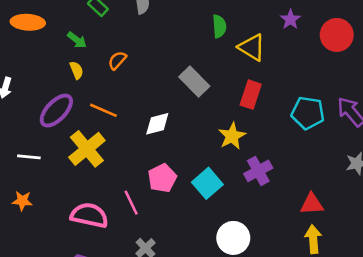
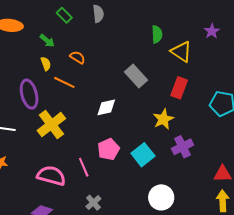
orange semicircle: (117, 60) -> (77, 57), turned 77
orange line: (103, 110) -> (64, 82), moved
purple ellipse: (56, 111) -> (29, 94), turned -60

